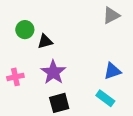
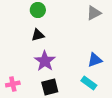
green circle: (25, 30) -> (38, 10), moved
pink cross: (15, 77) -> (13, 84), moved

